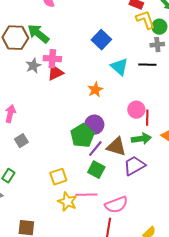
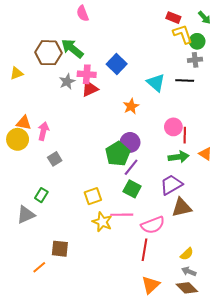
blue square: (101, 40) -> (117, 64), moved
brown triangle: (116, 147) -> (182, 207), moved, turned -30

